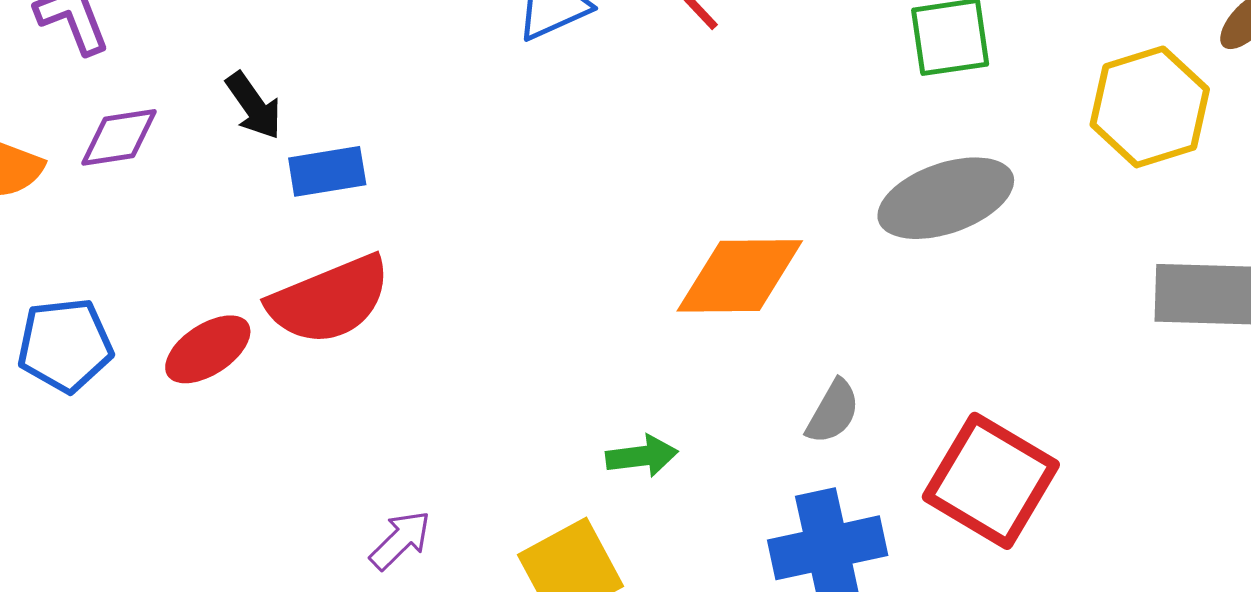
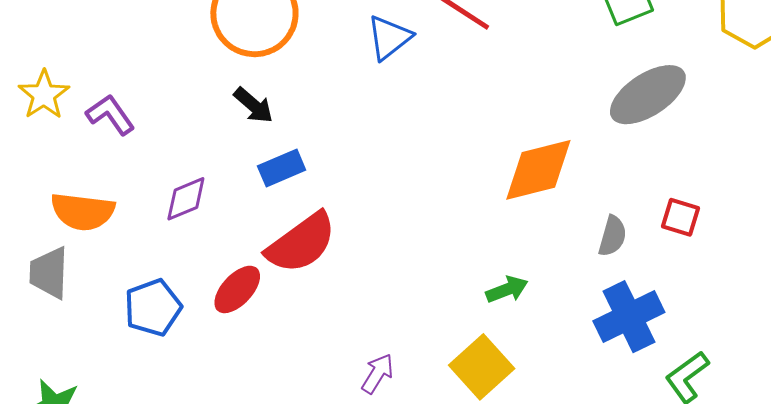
black arrow: (254, 106) -> (253, 105), moved
purple diamond: (119, 137) -> (186, 199), moved
red square: (991, 481) -> (680, 217), moved, size x0.5

